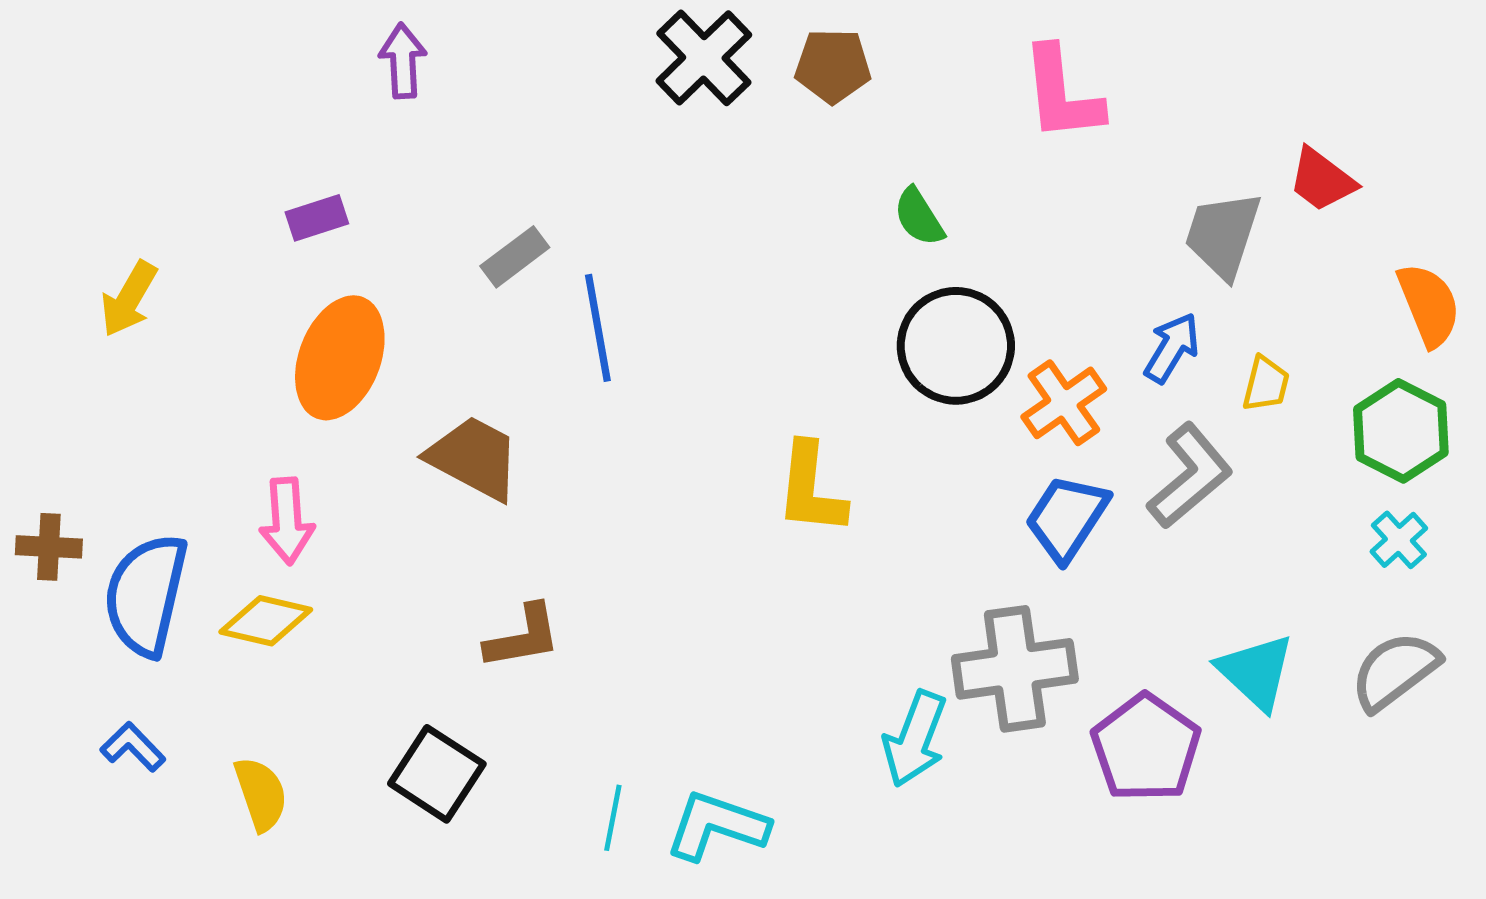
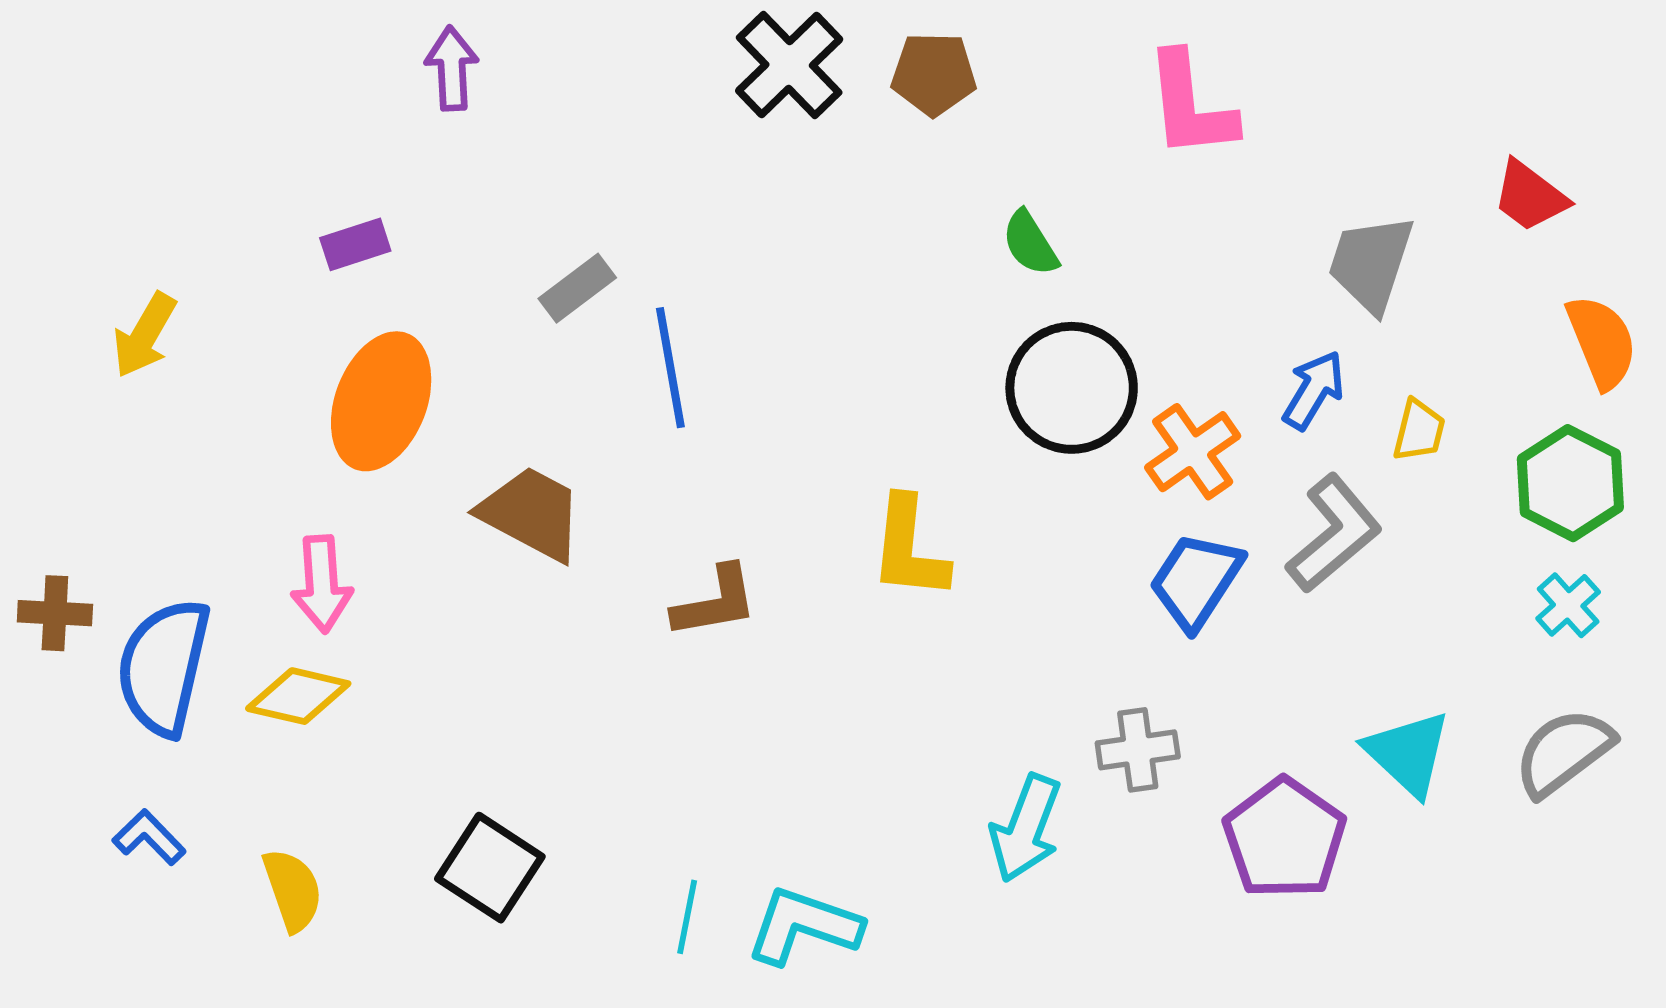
red trapezoid: (1322, 180) -> (1530, 196), moved
brown L-shape: (523, 637) -> (715, 602), moved
gray cross: (1015, 669) -> (1138, 750), size x0.6

